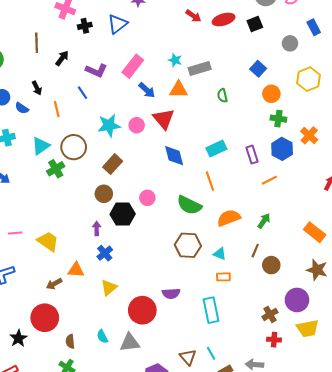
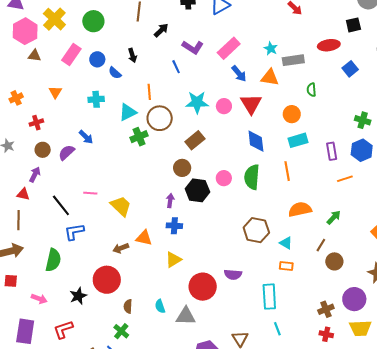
red ellipse: (224, 20) -> (329, 45), moved
orange circle: (271, 94) -> (292, 114), moved
orange line: (57, 109) -> (149, 92), moved
green semicircle: (189, 205) -> (252, 177), moved, turned 60
blue cross: (105, 253) -> (174, 226), turned 35
cyan line: (211, 353) -> (277, 329), moved

